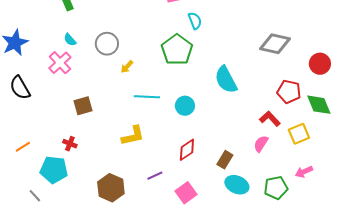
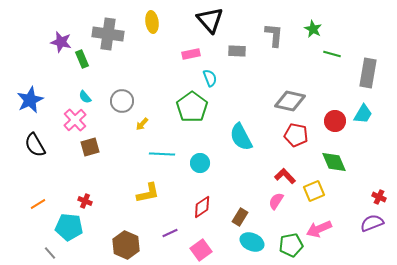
red pentagon: (289, 92) -> (296, 135), moved
brown square: (83, 106) -> (90, 147), moved
pink arrow: (304, 172) -> (319, 229), size x1.4

